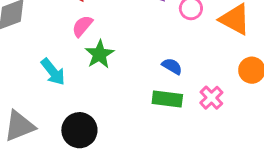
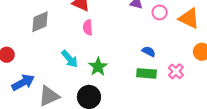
pink semicircle: (82, 26) -> (88, 27), turned -42
green star: (99, 54) -> (98, 67), moved

